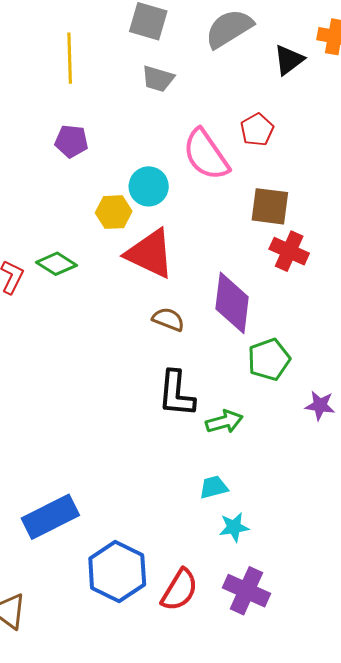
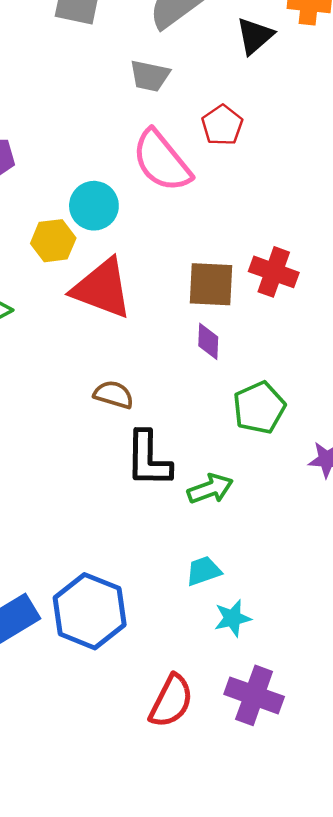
gray trapezoid: (158, 79) -> (150, 76), moved
brown square: (270, 206) -> (211, 284), moved
purple diamond: (232, 303) -> (208, 341), size x0.5
brown semicircle: (168, 319) -> (114, 395), moved
blue hexagon: (117, 571) -> (90, 611), moved

